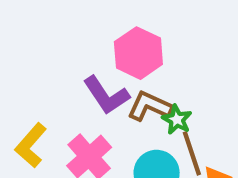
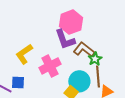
pink hexagon: (138, 53) -> (71, 22), moved

